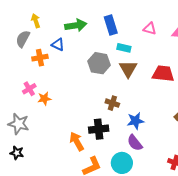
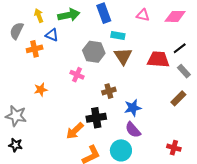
yellow arrow: (36, 21) -> (39, 16), moved
pink cross: (29, 89) -> (77, 75), moved, turned -32
brown cross: (112, 103) -> (109, 91), turned -32
orange arrow: (77, 141) -> (75, 131), turned -102

